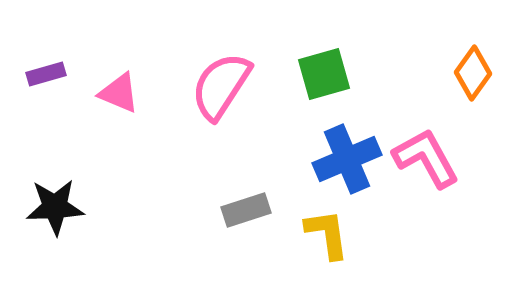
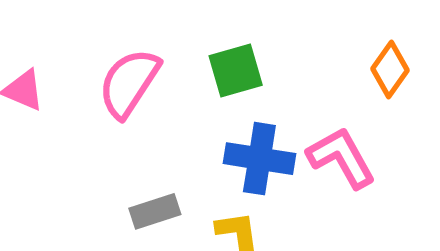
blue cross: (347, 159) -> (259, 159), turned 32

